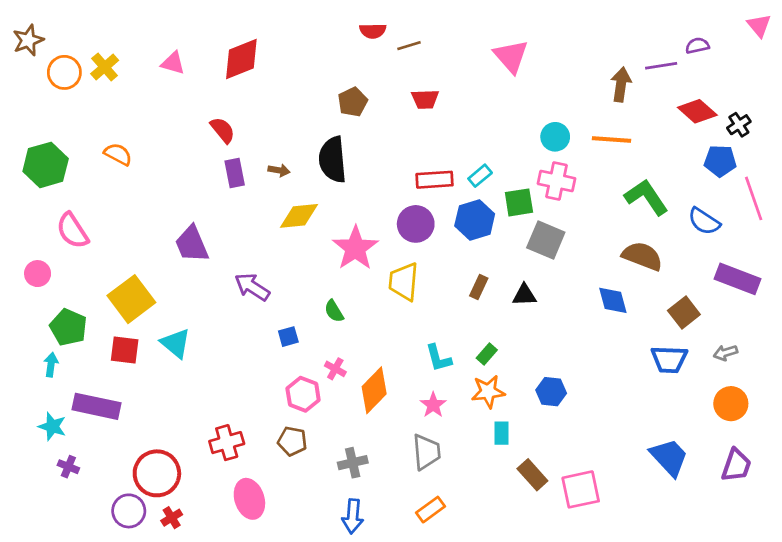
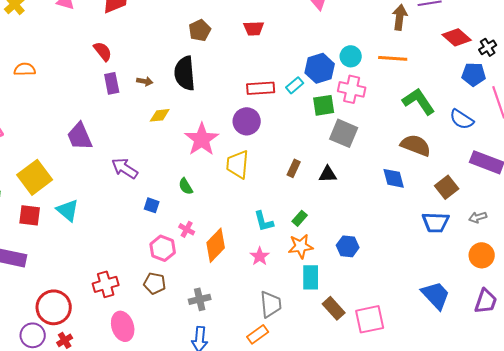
orange semicircle: (118, 154) -> (25, 69), turned -30
yellow diamond: (299, 216) -> (160, 115), size x0.7
blue hexagon: (475, 220) -> (320, 68), moved
blue square: (288, 337) -> (152, 205), turned 35
cyan rectangle: (502, 433) -> (311, 277), size x1.4
gray trapezoid: (426, 452) -> (271, 304), moved

